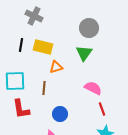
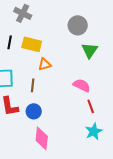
green triangle: (84, 53) -> (90, 50), moved
blue circle: (60, 114) -> (34, 111), moved

